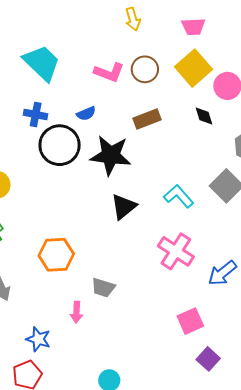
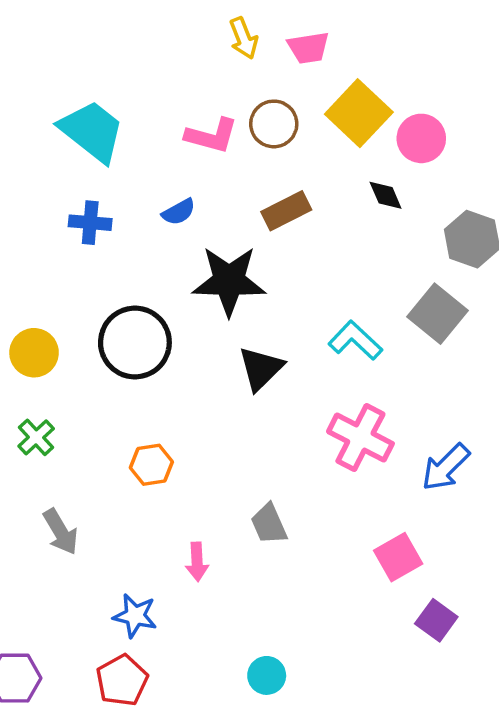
pink trapezoid: (193, 27) -> (308, 48), moved
black circle: (60, 145) -> (135, 342), moved
orange hexagon: (56, 255) -> (151, 465), size x0.7
gray trapezoid: (103, 288) -> (269, 524), moved, turned 55

